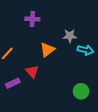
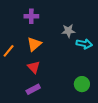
orange triangle: (47, 50) -> (34, 44), moved
purple rectangle: (13, 83) -> (33, 89), moved

